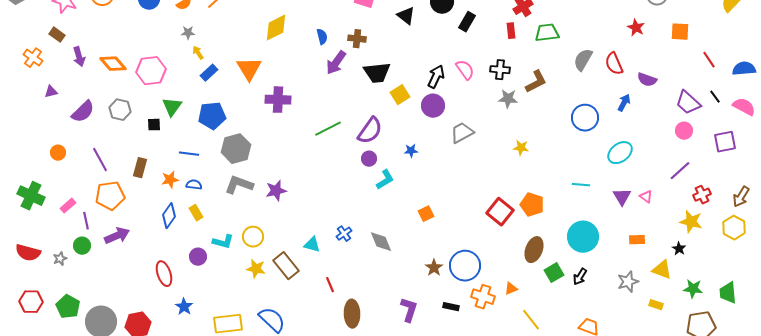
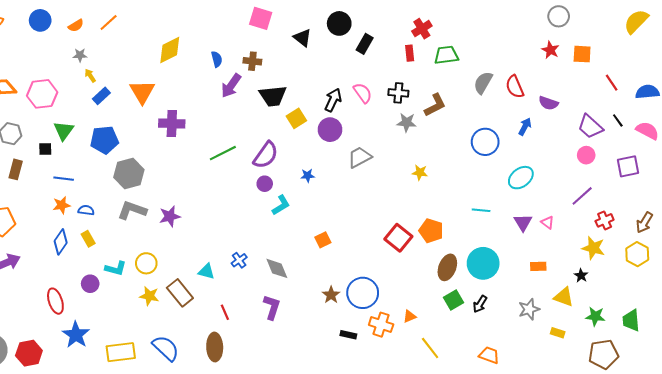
red star: (636, 28) -> (550, 50), moved
blue line: (189, 154) -> (64, 179), moved
brown rectangle: (140, 168) -> (16, 169), moved
brown ellipse: (534, 250) -> (447, 267), moved
blue star: (184, 307) -> (76, 335), size x1.5
purple L-shape: (409, 310) -> (272, 307), moved
brown ellipse: (352, 314) -> (215, 347), moved

